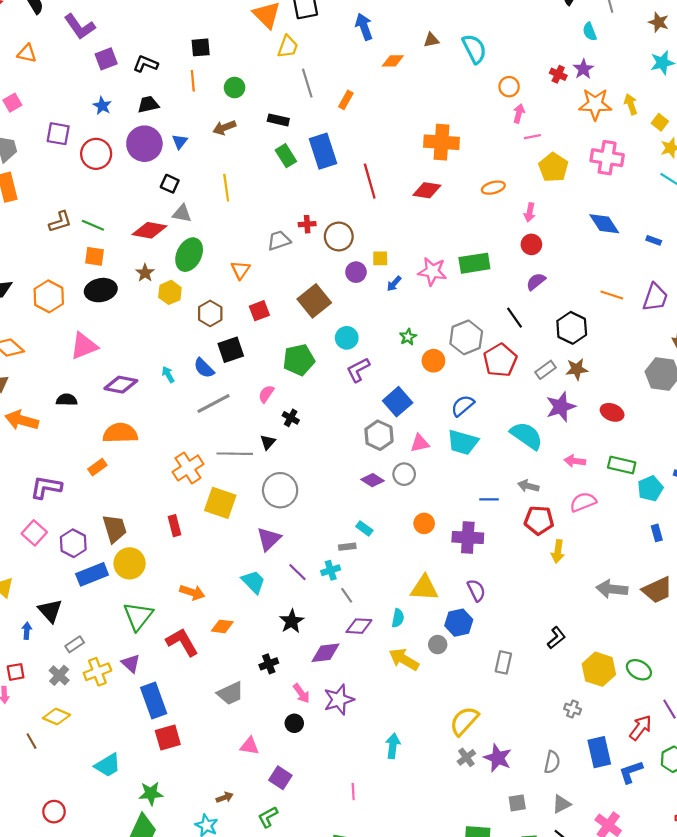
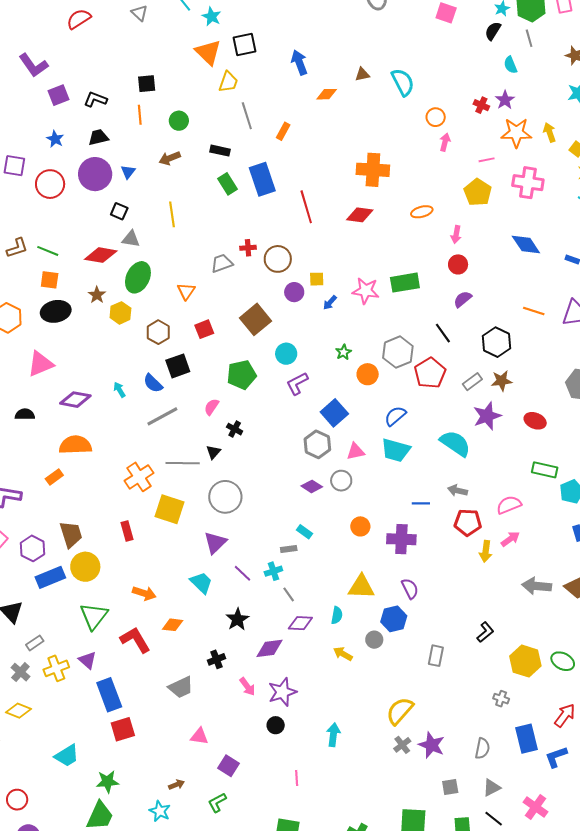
pink line: (532, 137) -> (487, 160), moved
pink arrow: (575, 461) -> (510, 539), moved, turned 138
yellow arrow: (404, 659) -> (343, 654), size x0.7
black circle: (294, 723) -> (276, 725), moved

